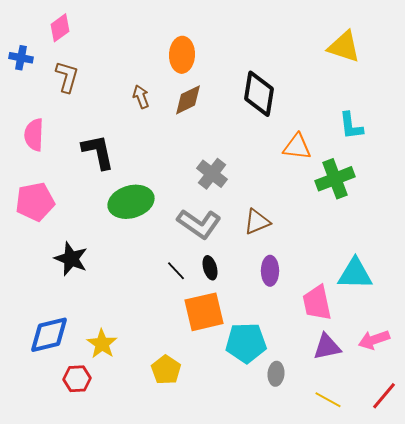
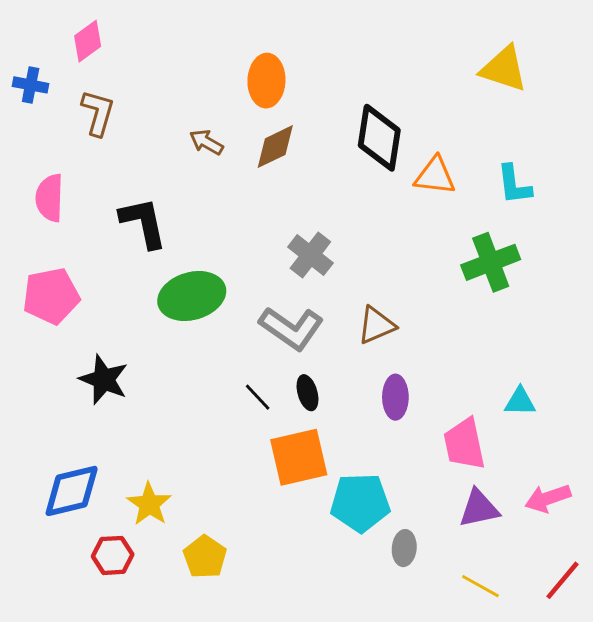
brown arrow: (141, 97) -> (206, 142), turned -40
orange triangle: (297, 147) -> (435, 176), moved
cyan triangle: (355, 274) -> (520, 402), size x0.6
yellow pentagon: (166, 370) -> (205, 557), moved

